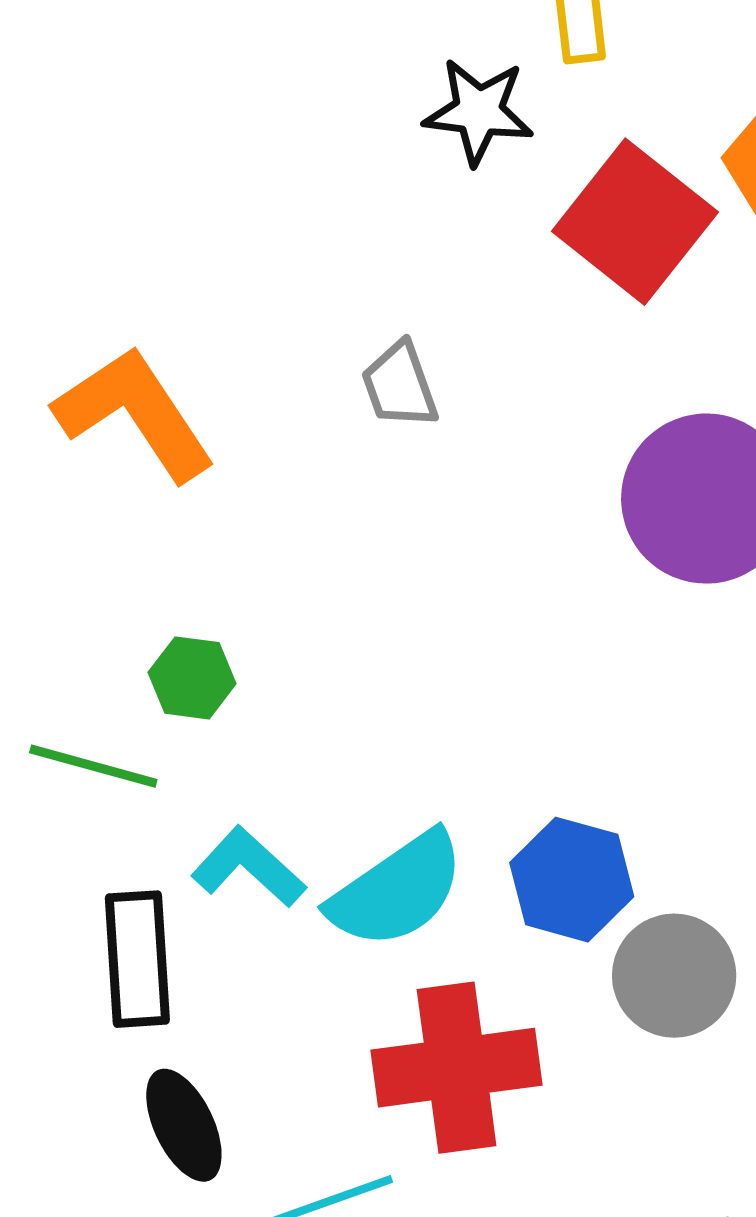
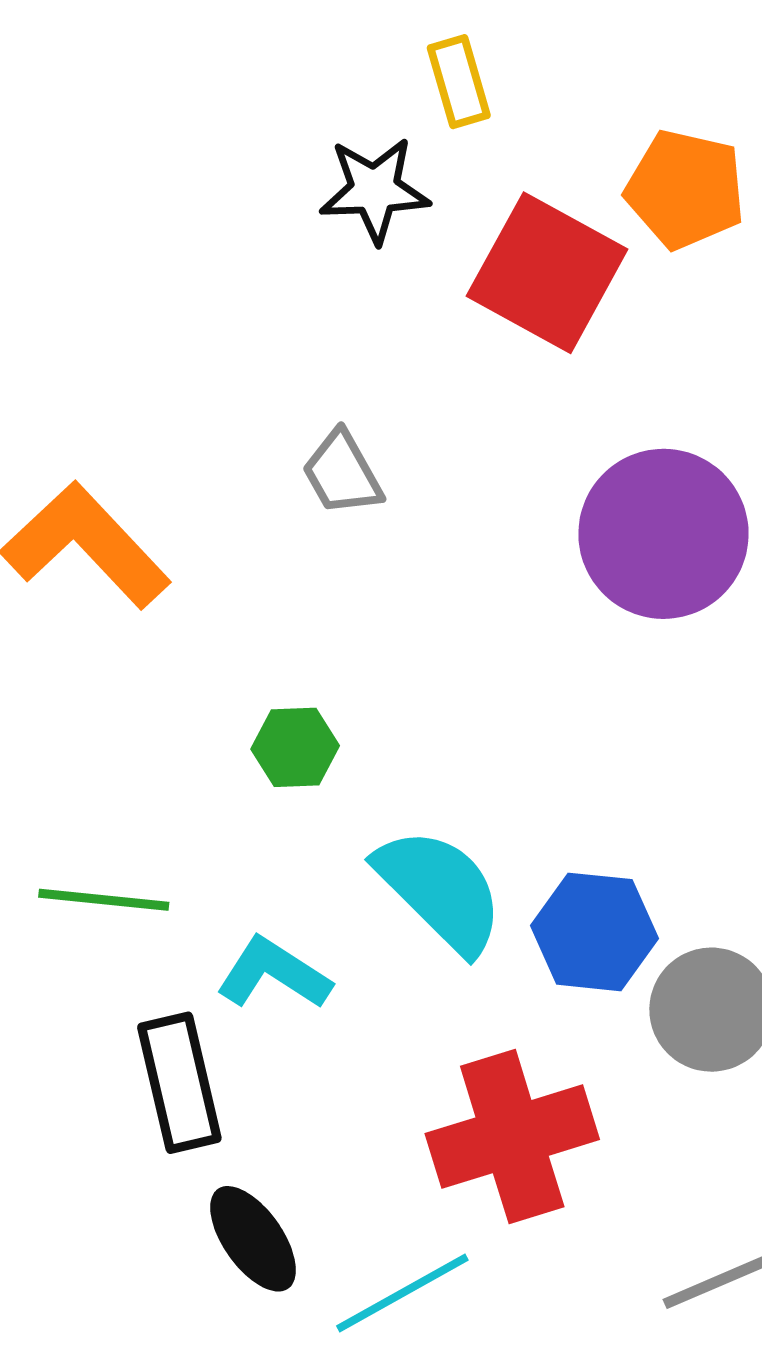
green hexagon: (192, 678) -> (295, 747), moved
cyan semicircle: (397, 890) -> (440, 890), moved, turned -91

